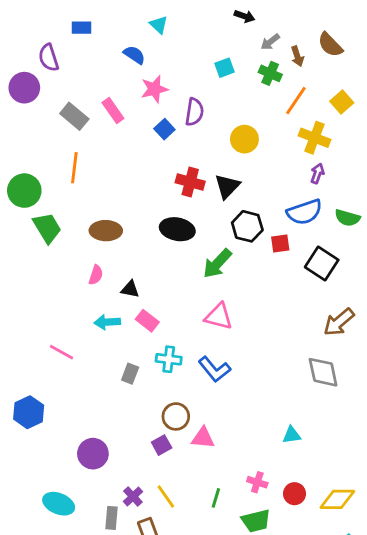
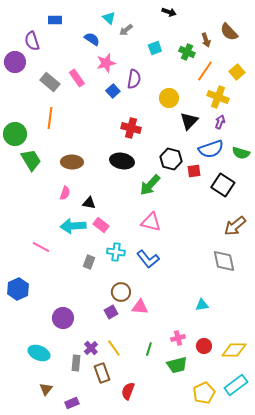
gray arrow: (270, 42) -> (126, 30), moved
black triangle: (227, 186) -> (189, 121), moved
cyan arrow: (107, 322) -> (73, 226), size x1.4
pink cross: (257, 482) -> (178, 338), turned -32

